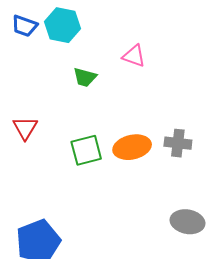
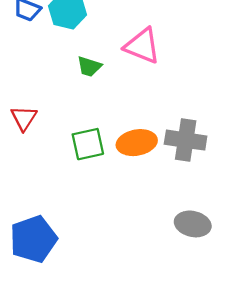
pink triangle: (134, 56) -> (142, 46), size x1.5
gray cross: (178, 143) -> (186, 140), size x1.4

